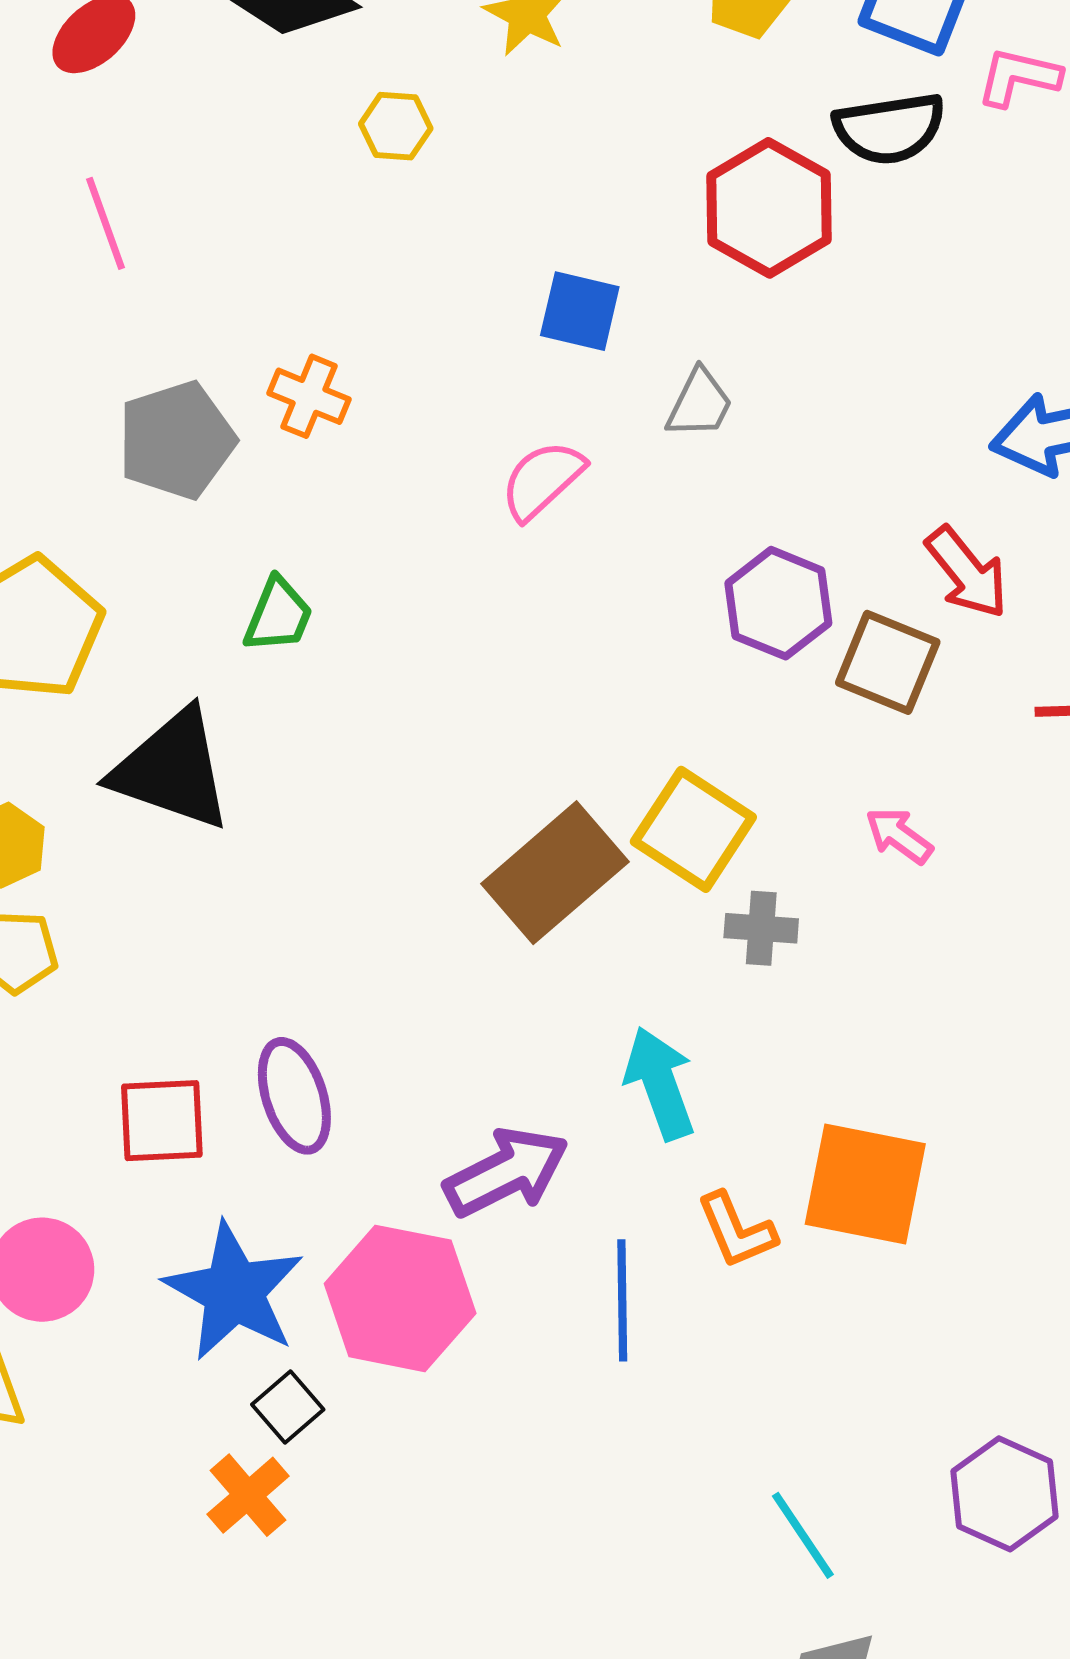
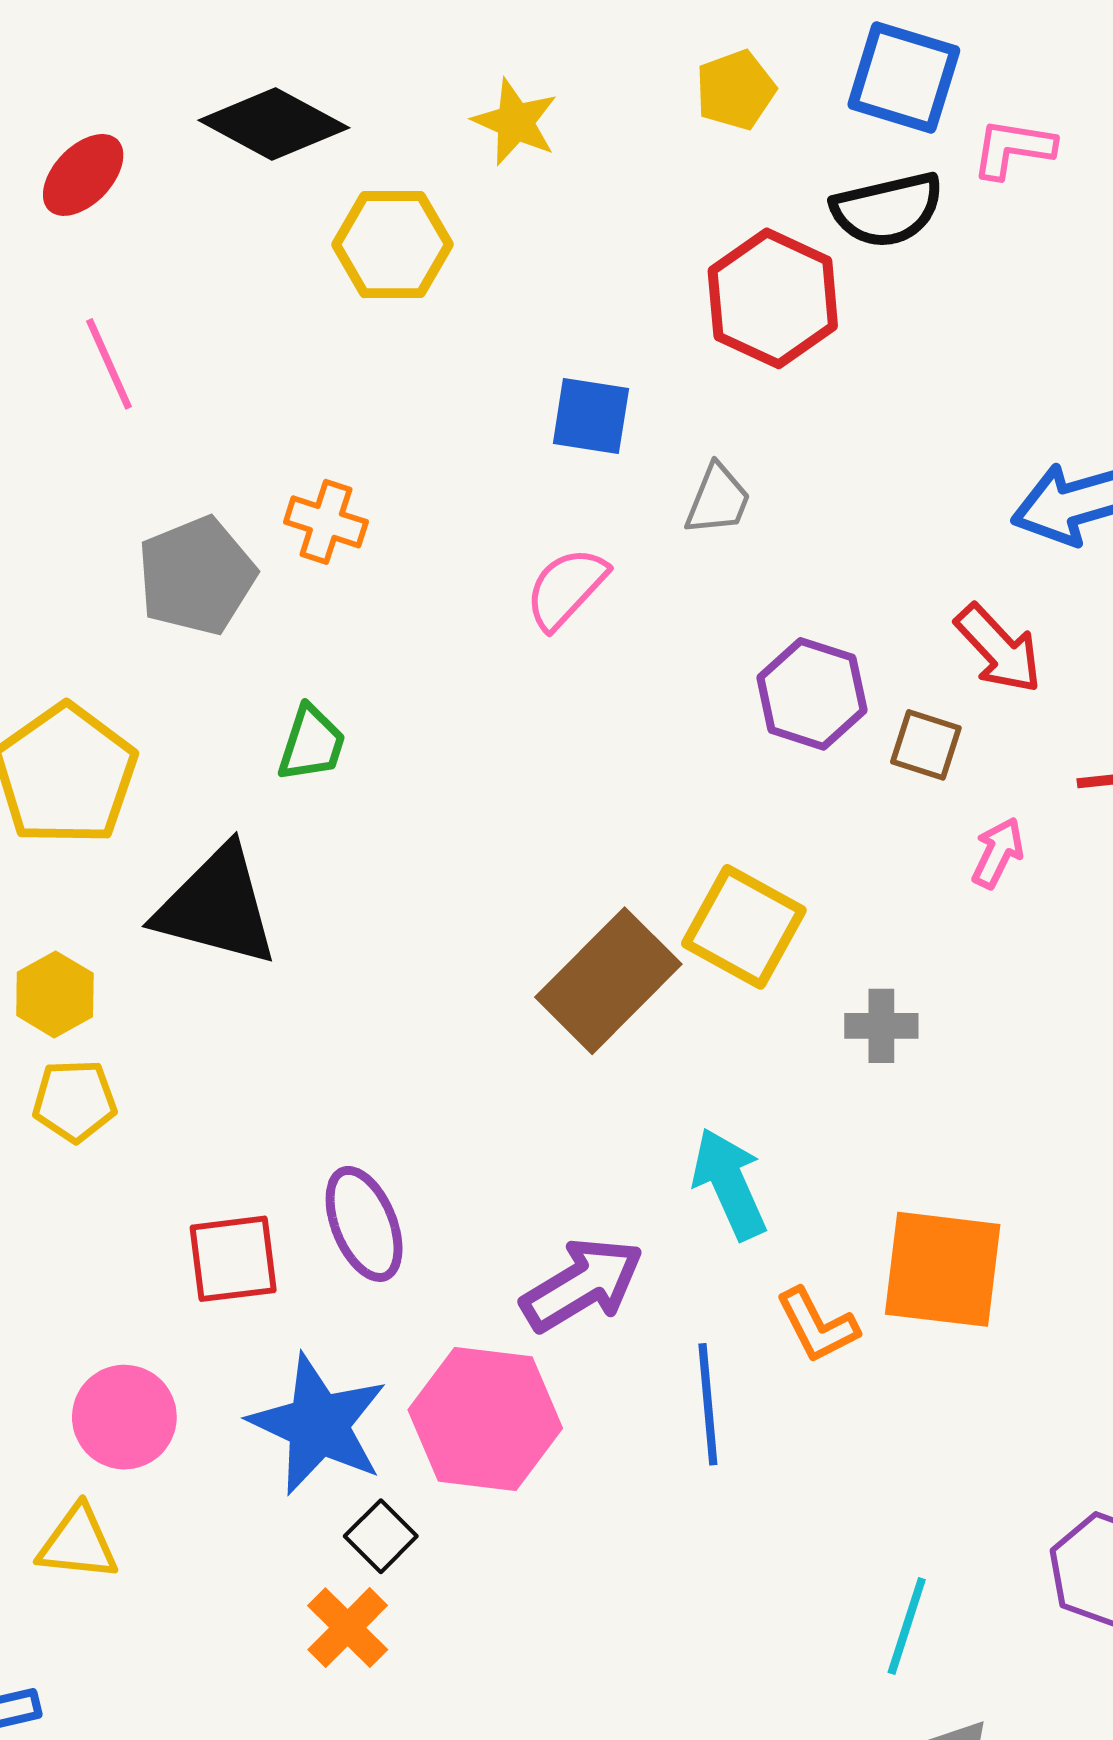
yellow hexagon: (396, 126) -> (392, 245), size x1.6
brown square: (888, 662) -> (926, 745), size x0.7
pink arrow: (899, 836) -> (998, 853), moved, turned 84
gray cross: (761, 928) -> (881, 1026), moved
cyan line: (803, 1535) -> (907, 1626), turned 56

